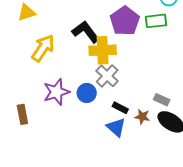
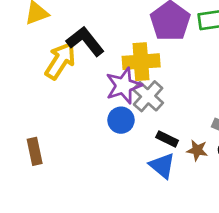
black L-shape: (86, 32) -> (85, 41), moved
purple star: (56, 92) -> (124, 86), moved

